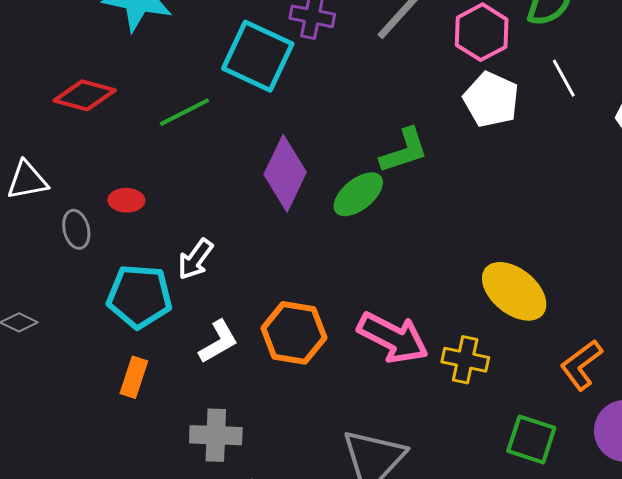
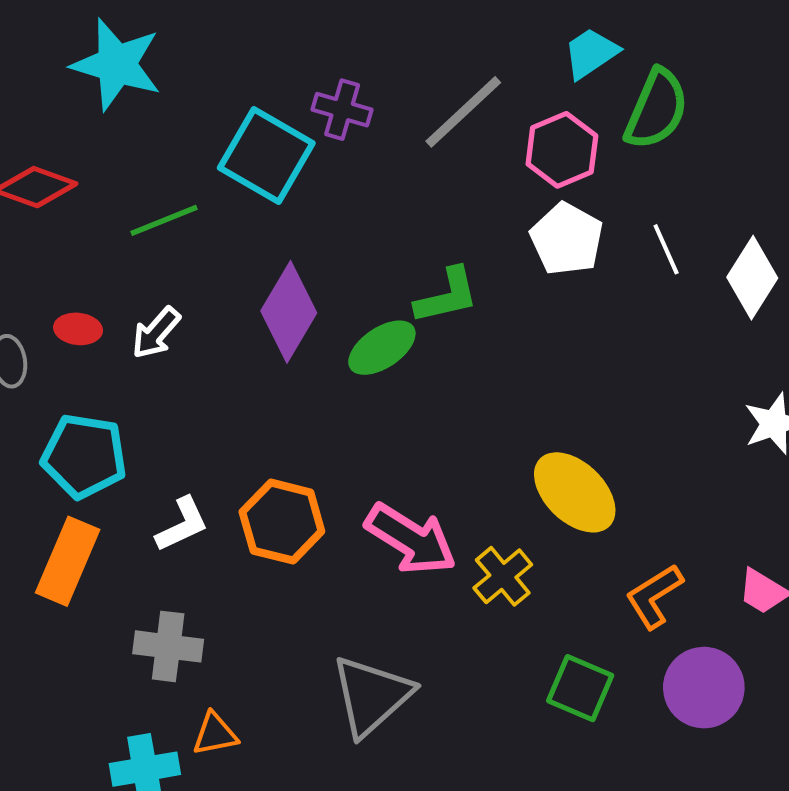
white line: (564, 78) -> (666, 249), moved
white arrow: (195, 259) -> (156, 333), moved
yellow cross: (465, 360) -> (503, 576), turned 33
orange rectangle: (134, 377) -> (68, 561), size x1.6

